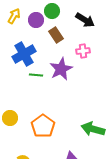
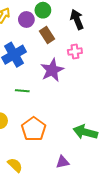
black arrow: (85, 20) -> (77, 20), turned -144
green line: (36, 75) -> (22, 91), moved

